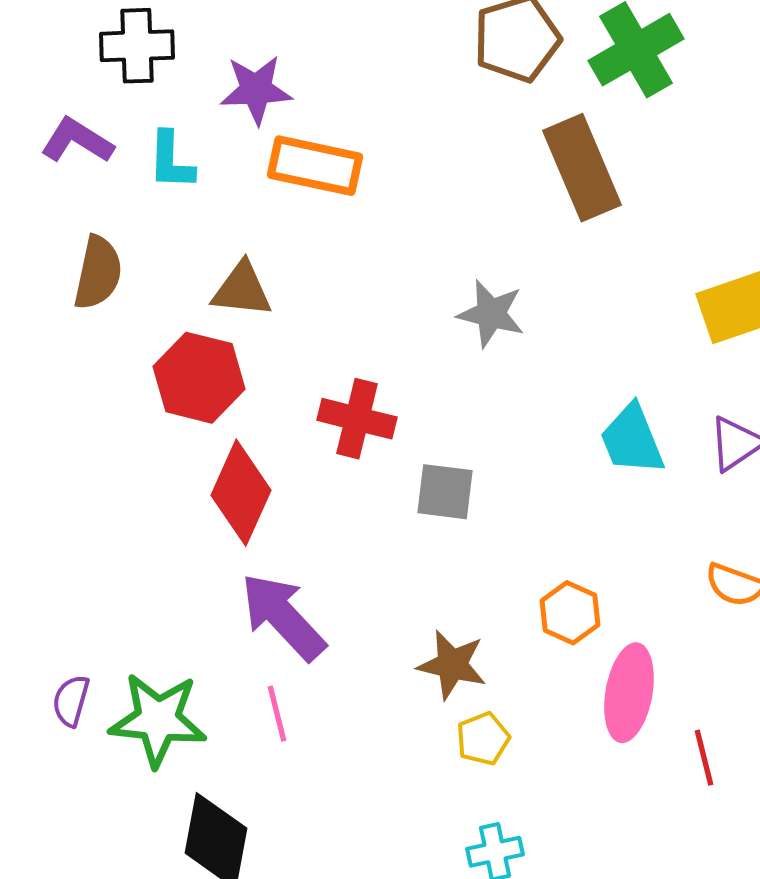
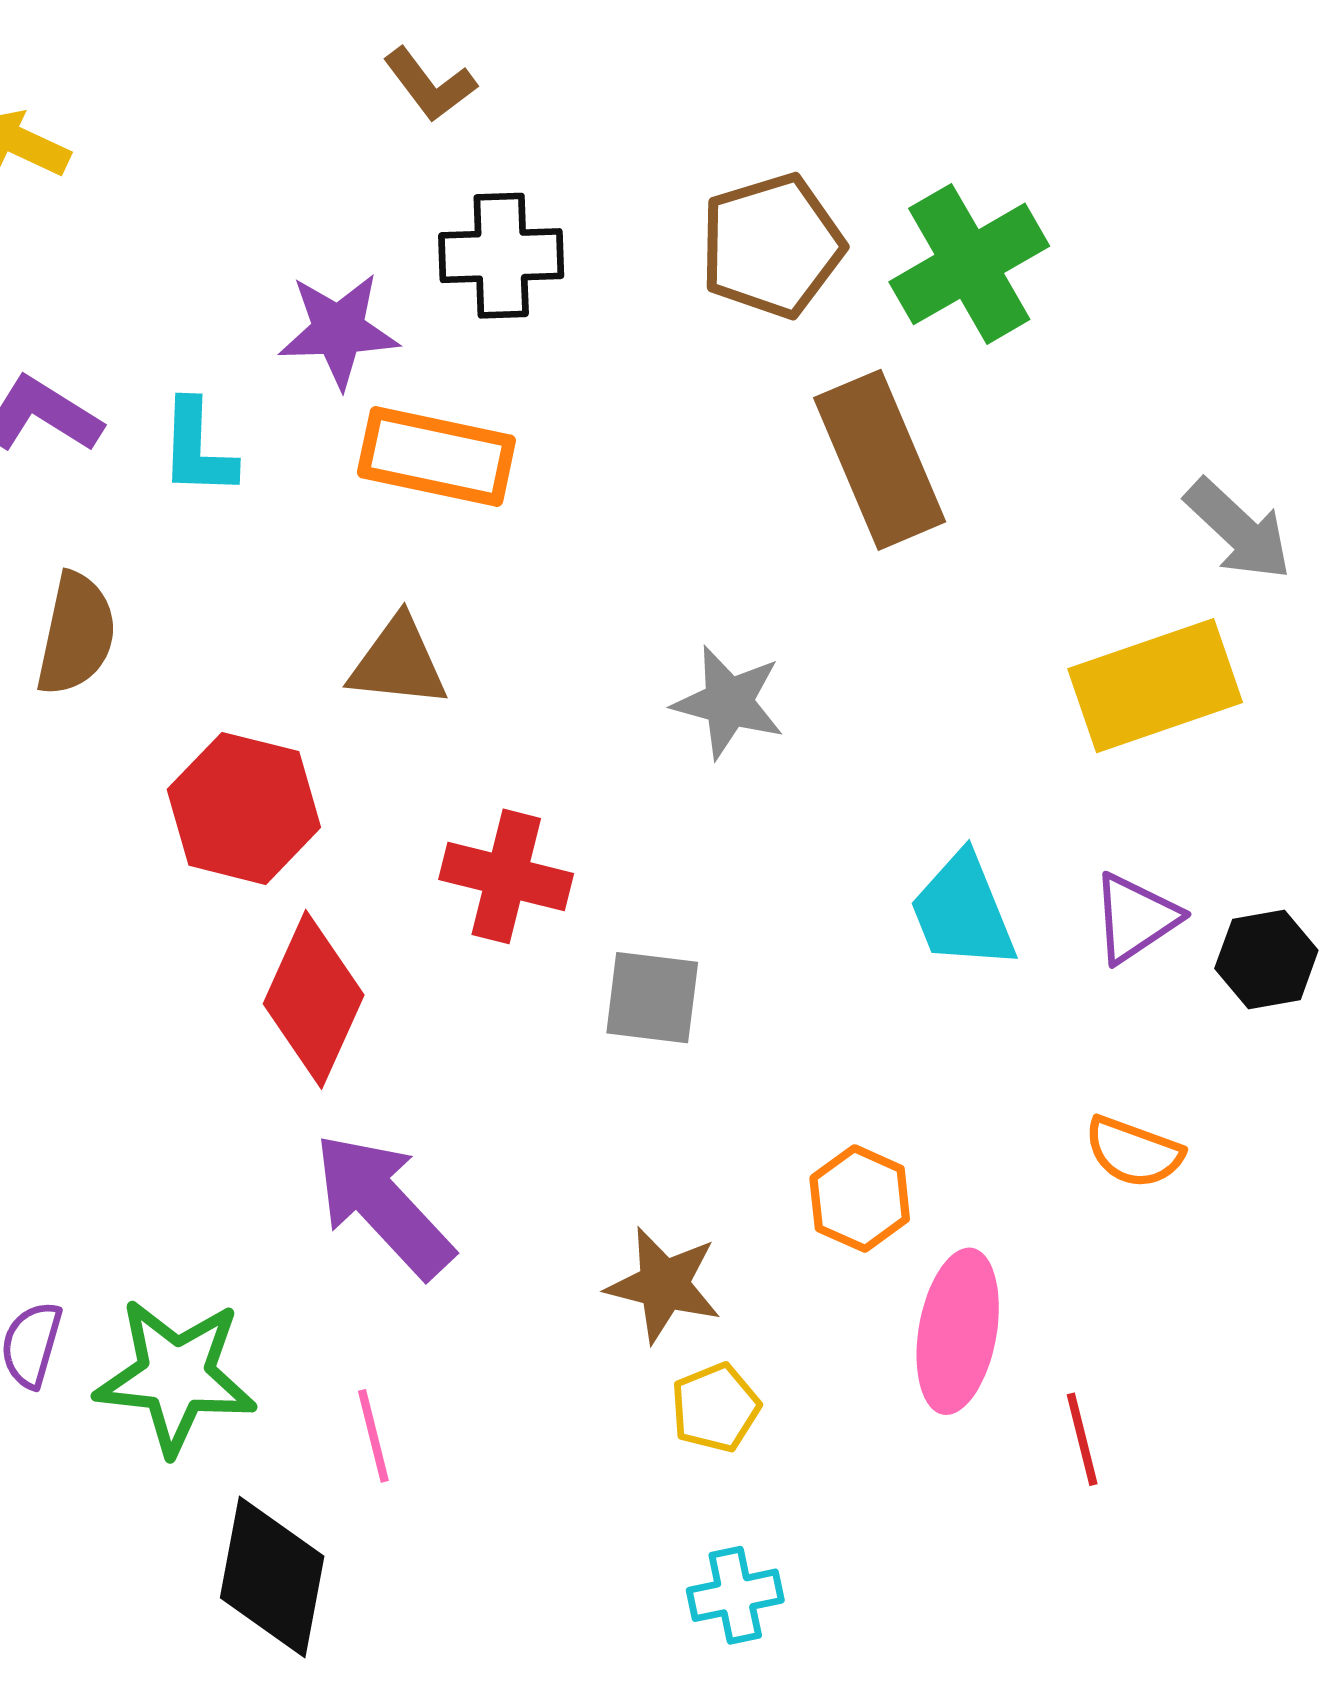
black cross: (137, 46) -> (501, 256), moved
brown triangle: (242, 290) -> (398, 662), moved
pink line: (277, 714) -> (373, 1436), moved

